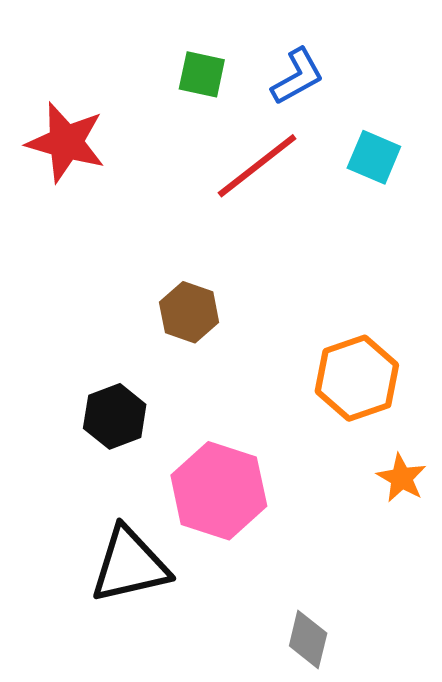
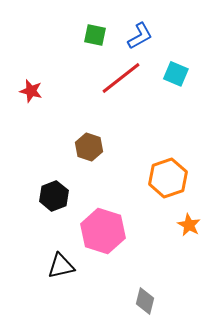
red star: (66, 142) -> (31, 91), moved, size x0.6
black triangle: (130, 565) -> (61, 266), size x0.7

